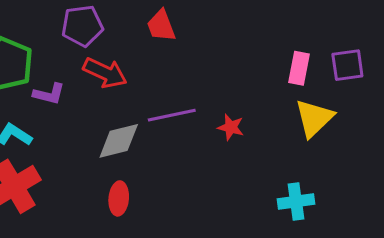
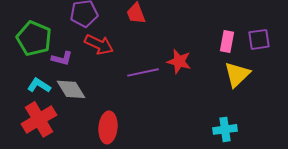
red star: (231, 127) -> (179, 61), moved, size x1.4
gray diamond: (119, 141) -> (71, 89), moved, turned 72
red ellipse: (119, 198) -> (108, 127), size x1.4

